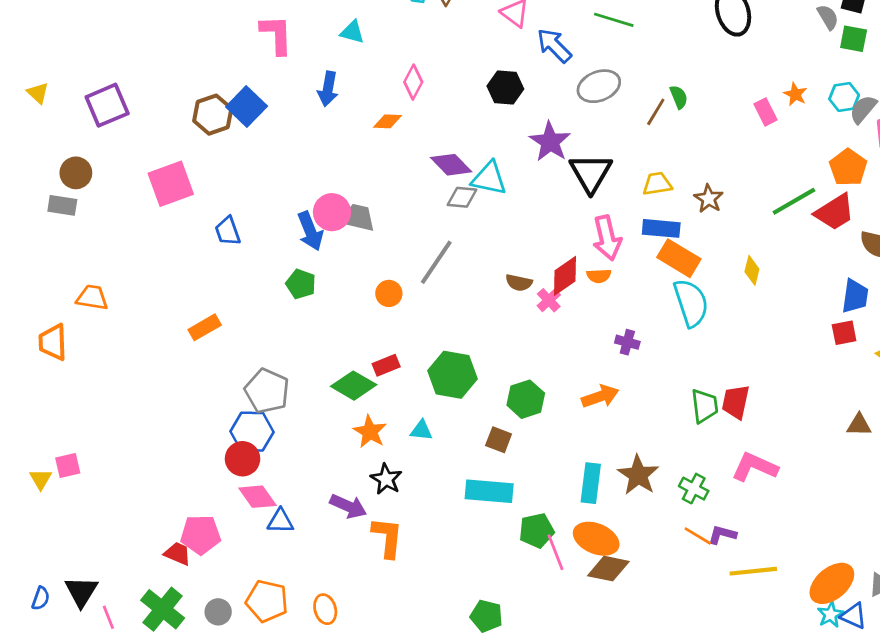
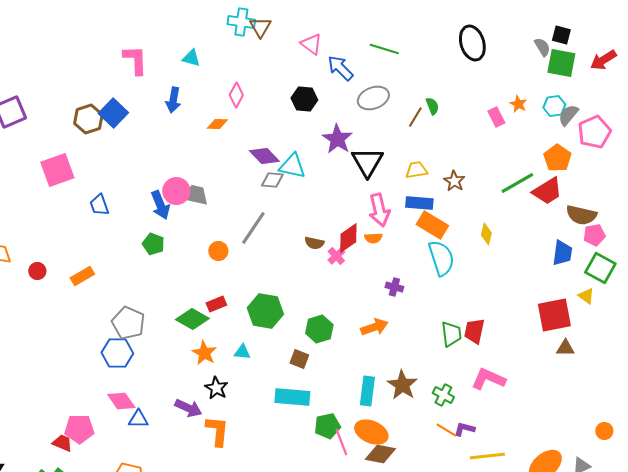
green square: (854, 39) -> (561, 63), size x1.4
red square: (844, 333) -> (554, 315), moved, size x1.8
red circle: (243, 459) -> (37, 271), moved, size x0.7

